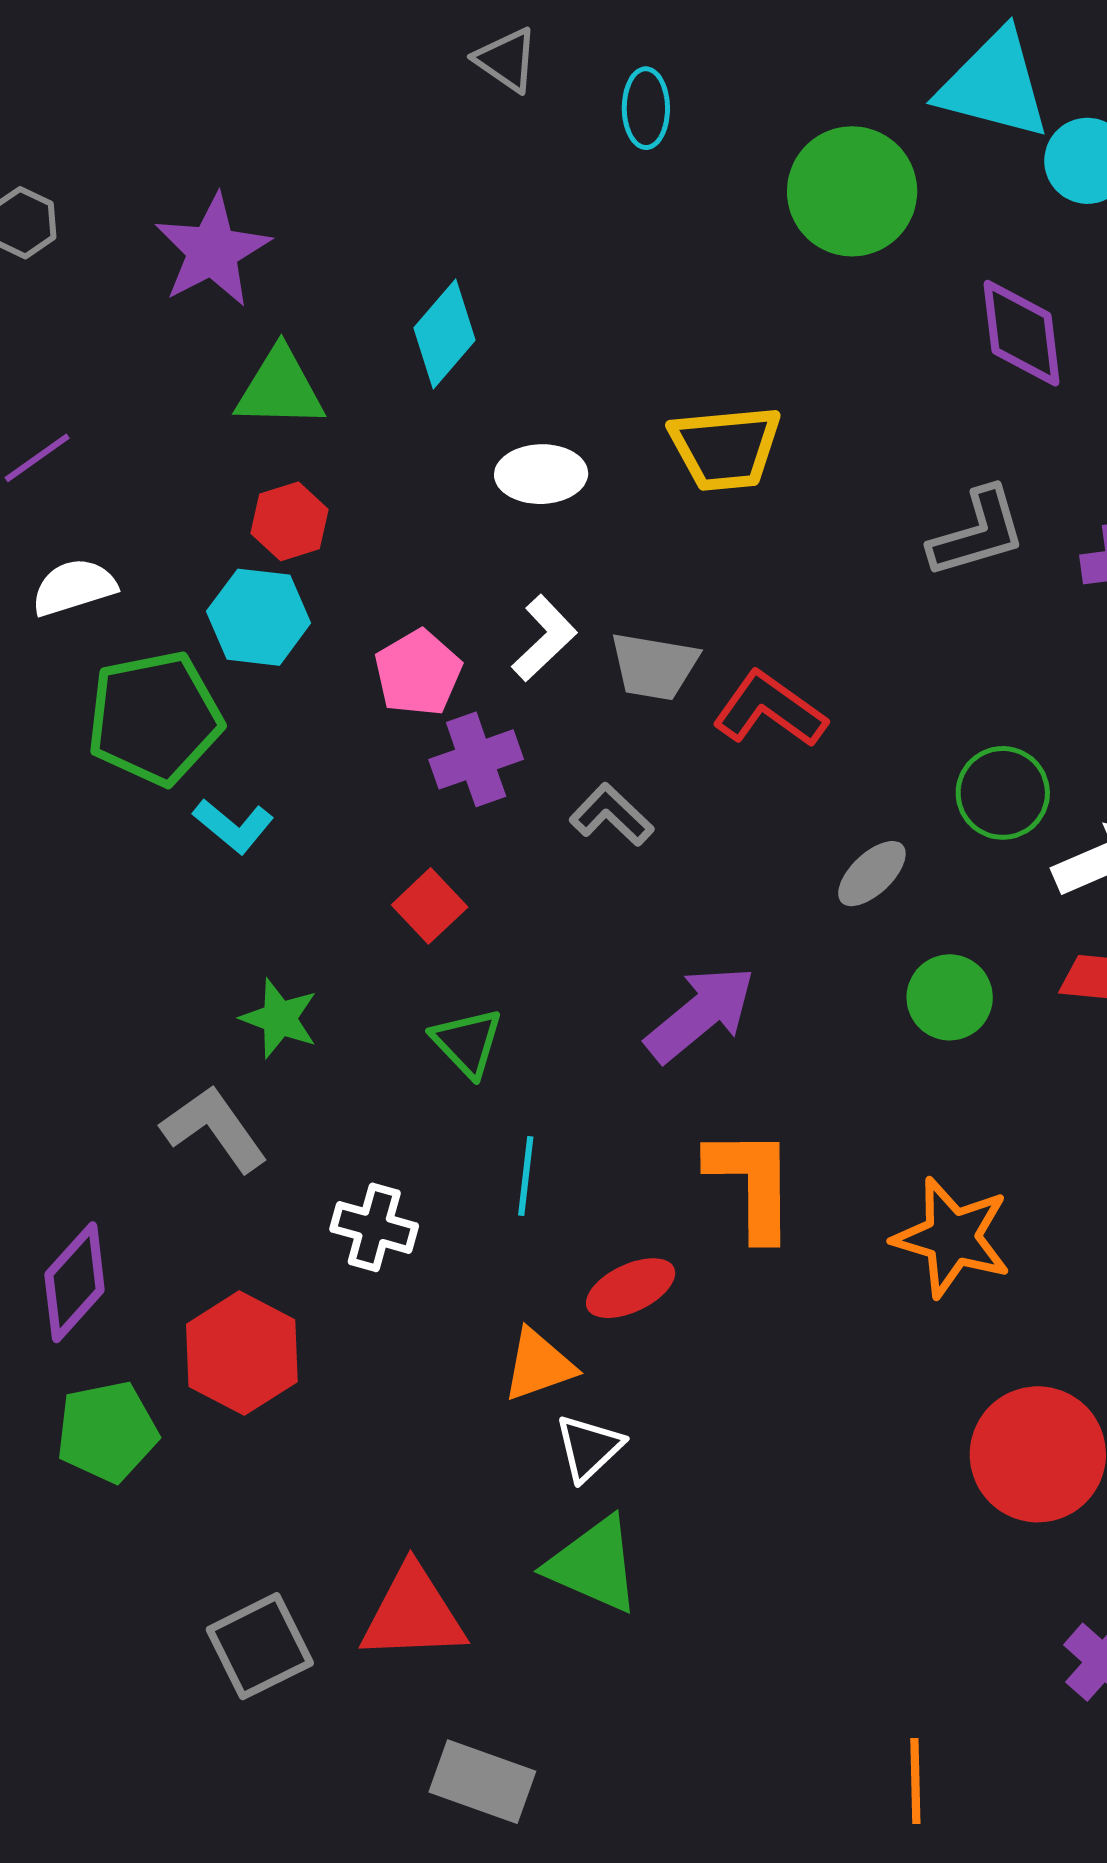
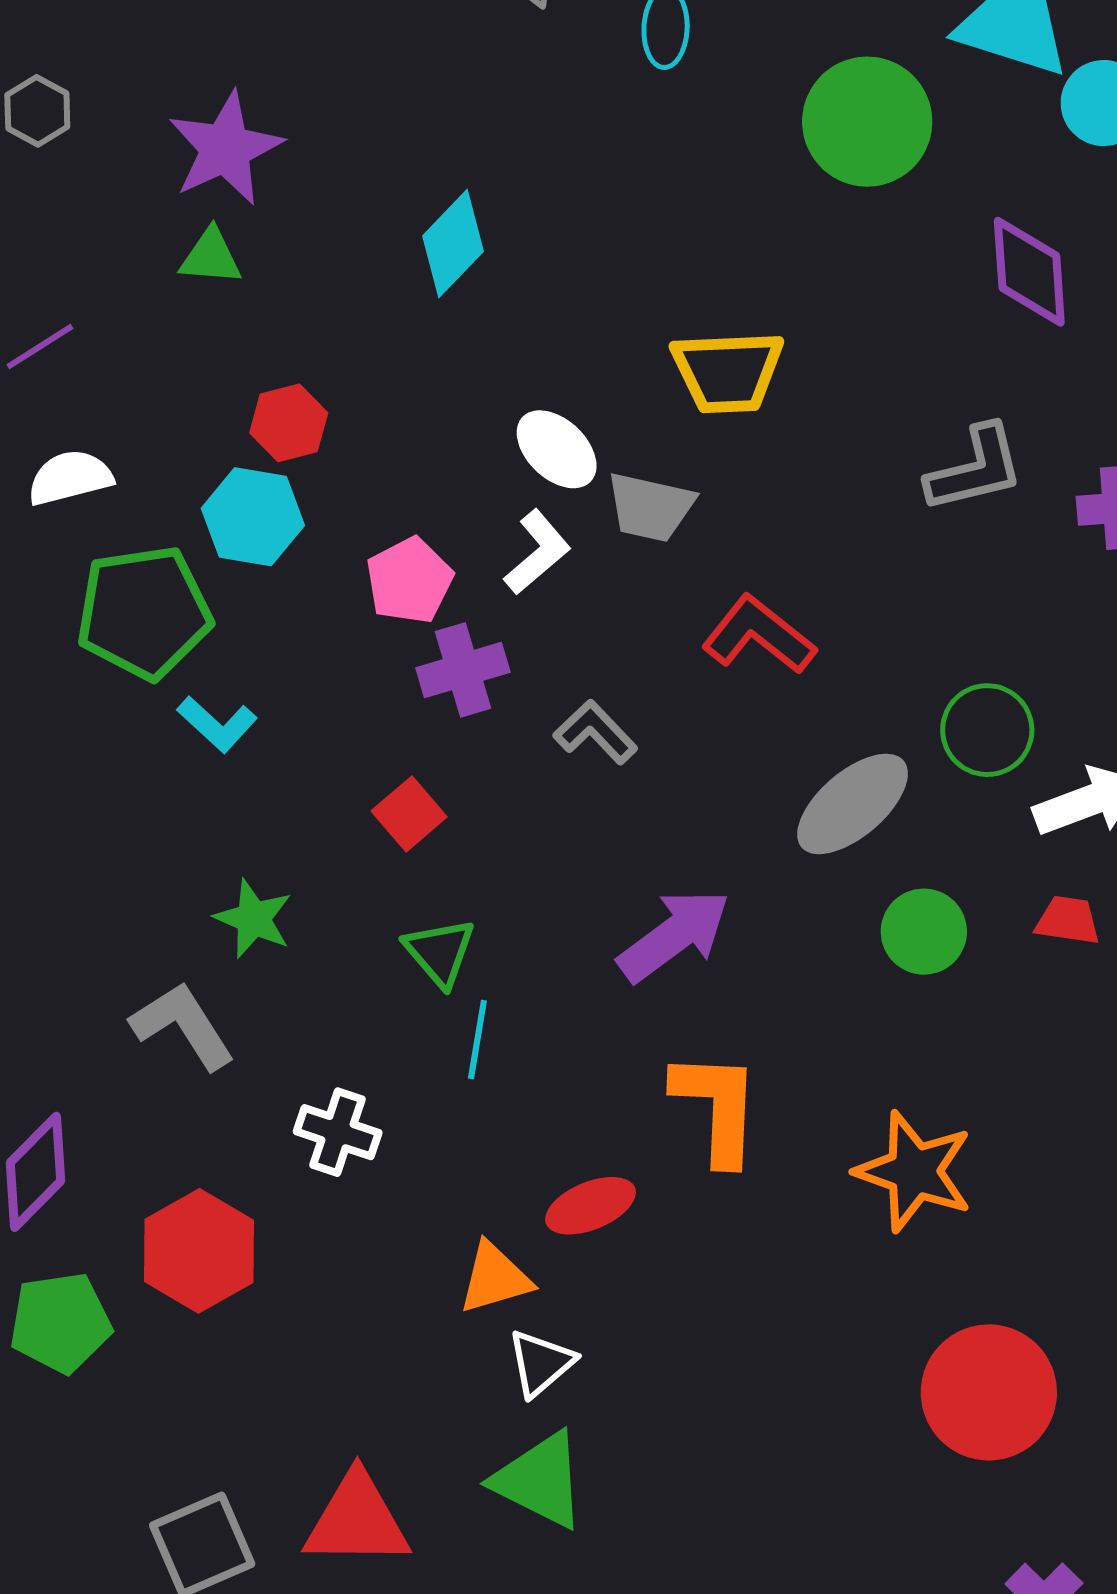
green triangle: (280, 388) -> (211, 257), moved, size x0.7
white ellipse: (541, 474) -> (557, 449), moved, turned 42
gray trapezoid: (654, 666) -> (650, 507), moved
gray ellipse: (872, 874) -> (853, 804), size x1.6
cyan line: (526, 1176) -> (477, 1040), moved

